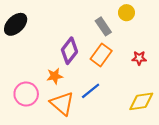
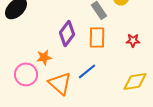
orange rectangle: (101, 55) -> (97, 37), turned -35
orange star: (55, 76) -> (44, 57), moved

